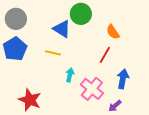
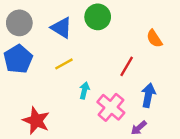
blue triangle: (62, 29) -> (62, 28), moved
orange semicircle: (113, 32) -> (154, 39), moved
yellow line: (53, 53) -> (64, 64), turned -42

